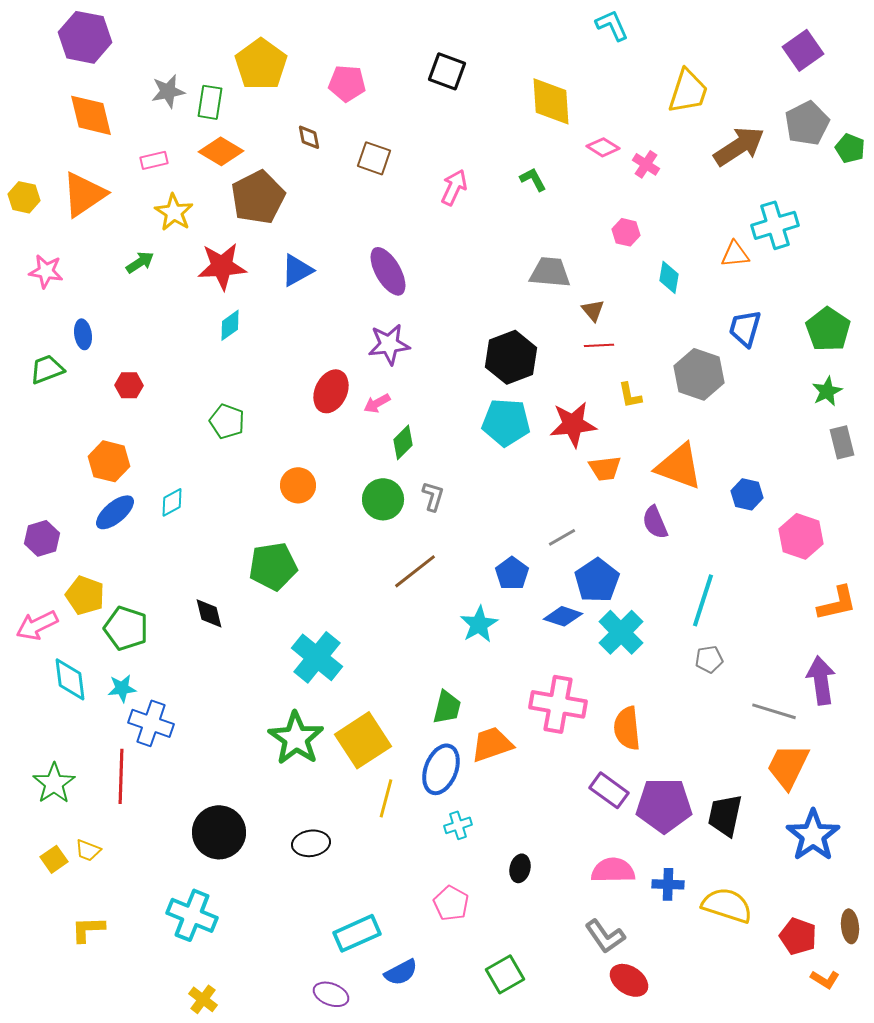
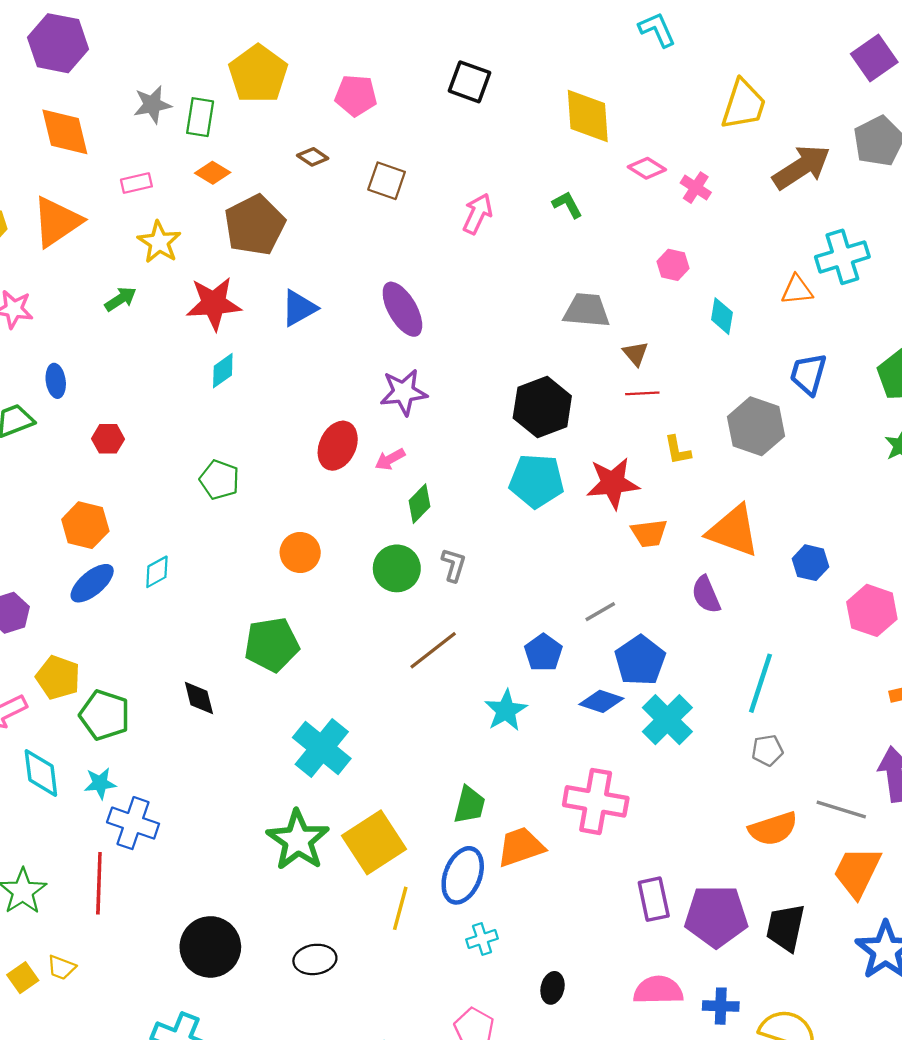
brown diamond: (309, 137) -> (313, 157), turned -44
orange diamond: (221, 151) -> (213, 173), size x0.7
orange semicircle: (627, 728) -> (773, 829), moved, turned -102
purple rectangle: (609, 790) -> (654, 899), turned 42

